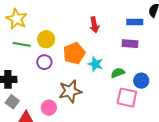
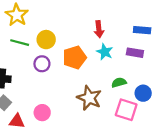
cyan star: (95, 64) -> (105, 52), moved
brown star: (70, 91) -> (89, 98), moved, turned 30

